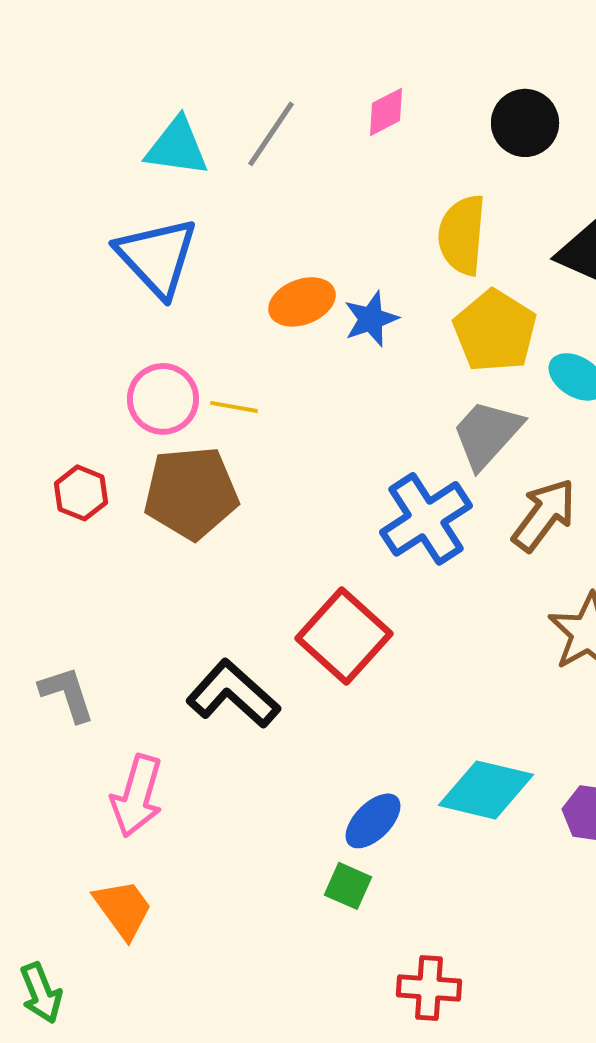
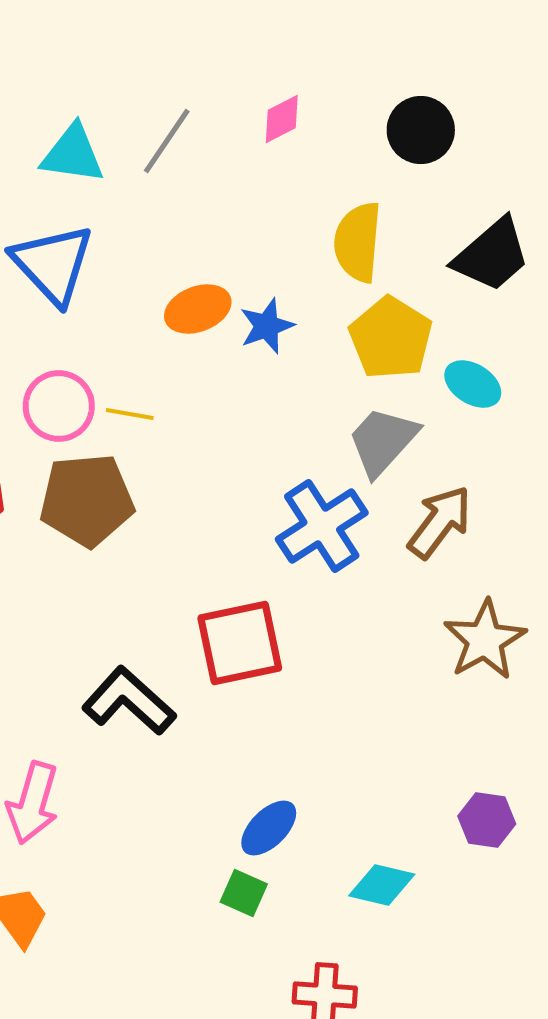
red square: (344, 636) -> (240, 643), turned 36
cyan diamond: (486, 790) -> (382, 885), moved, size x0.7

